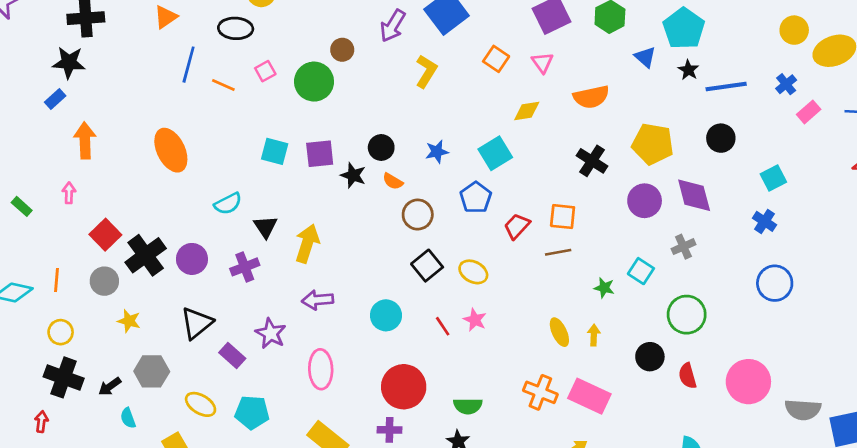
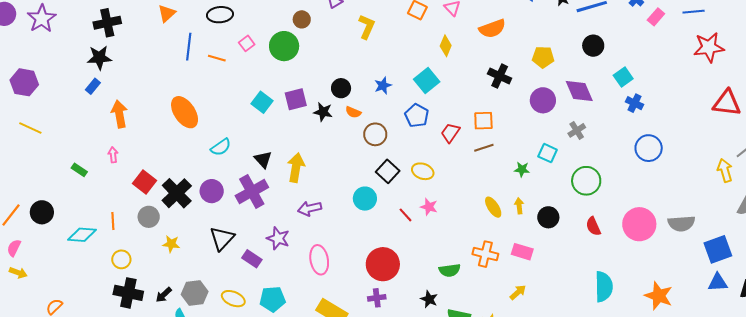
yellow diamond: (527, 111) -> (446, 46), turned -50
yellow pentagon: (653, 144) -> (543, 57), size x0.7
cyan square: (275, 151) -> (262, 102), turned 30
cyan square: (773, 178) -> (623, 77), moved
cyan semicircle: (228, 204) -> (221, 147), moved
purple cross: (245, 267) -> (252, 192), size x1.5
cyan circle: (386, 315) -> (365, 199), moved
black circle: (650, 357) -> (548, 217), moved
gray hexagon: (152, 371) -> (195, 293), moved
pink rectangle: (589, 396) -> (522, 252), size x0.7
green semicircle: (468, 406) -> (450, 270), moved
gray semicircle: (803, 410) -> (681, 223), moved

